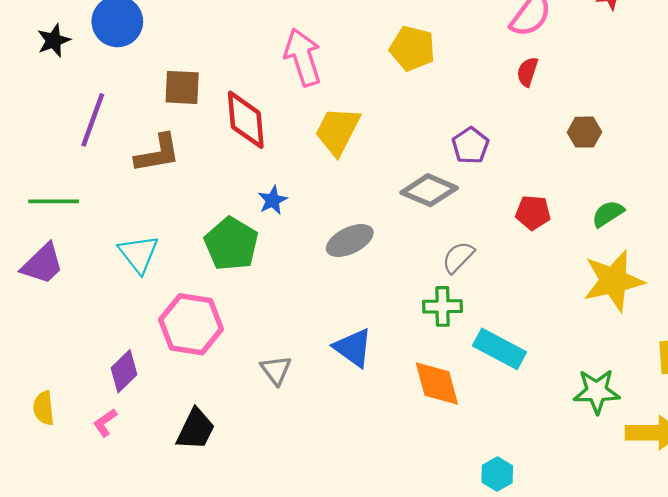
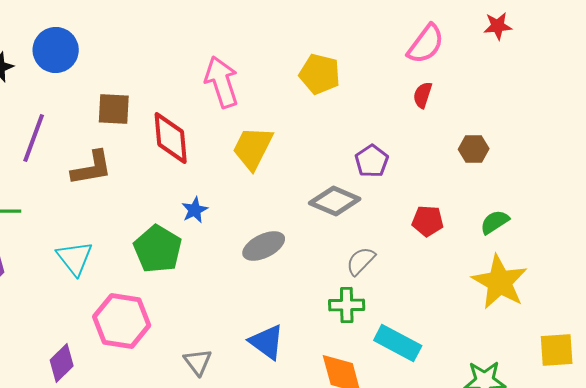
yellow star: (613, 281) -> (500, 282), turned -30

